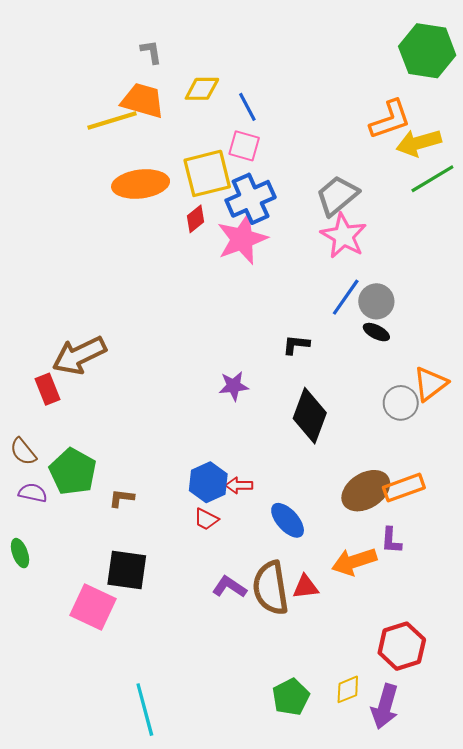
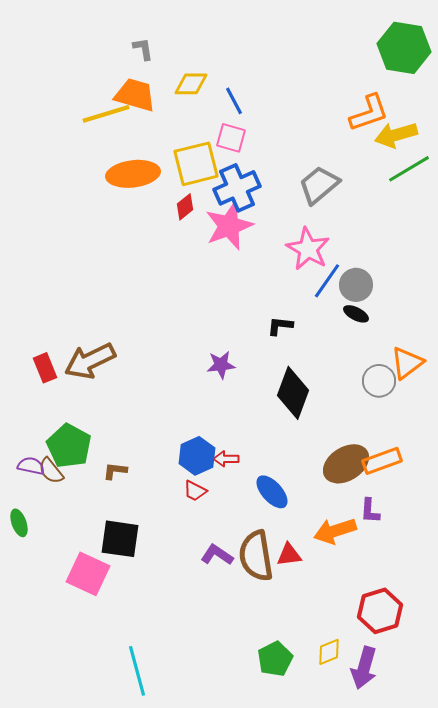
pink star: (344, 236) -> (308, 249), moved
brown arrow: (79, 355) -> (90, 361), moved
brown semicircle: (23, 452) -> (51, 471), moved

